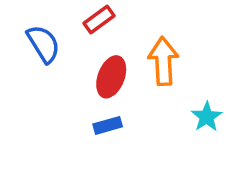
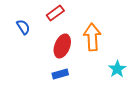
blue semicircle: (43, 44) -> (23, 27), size x0.7

